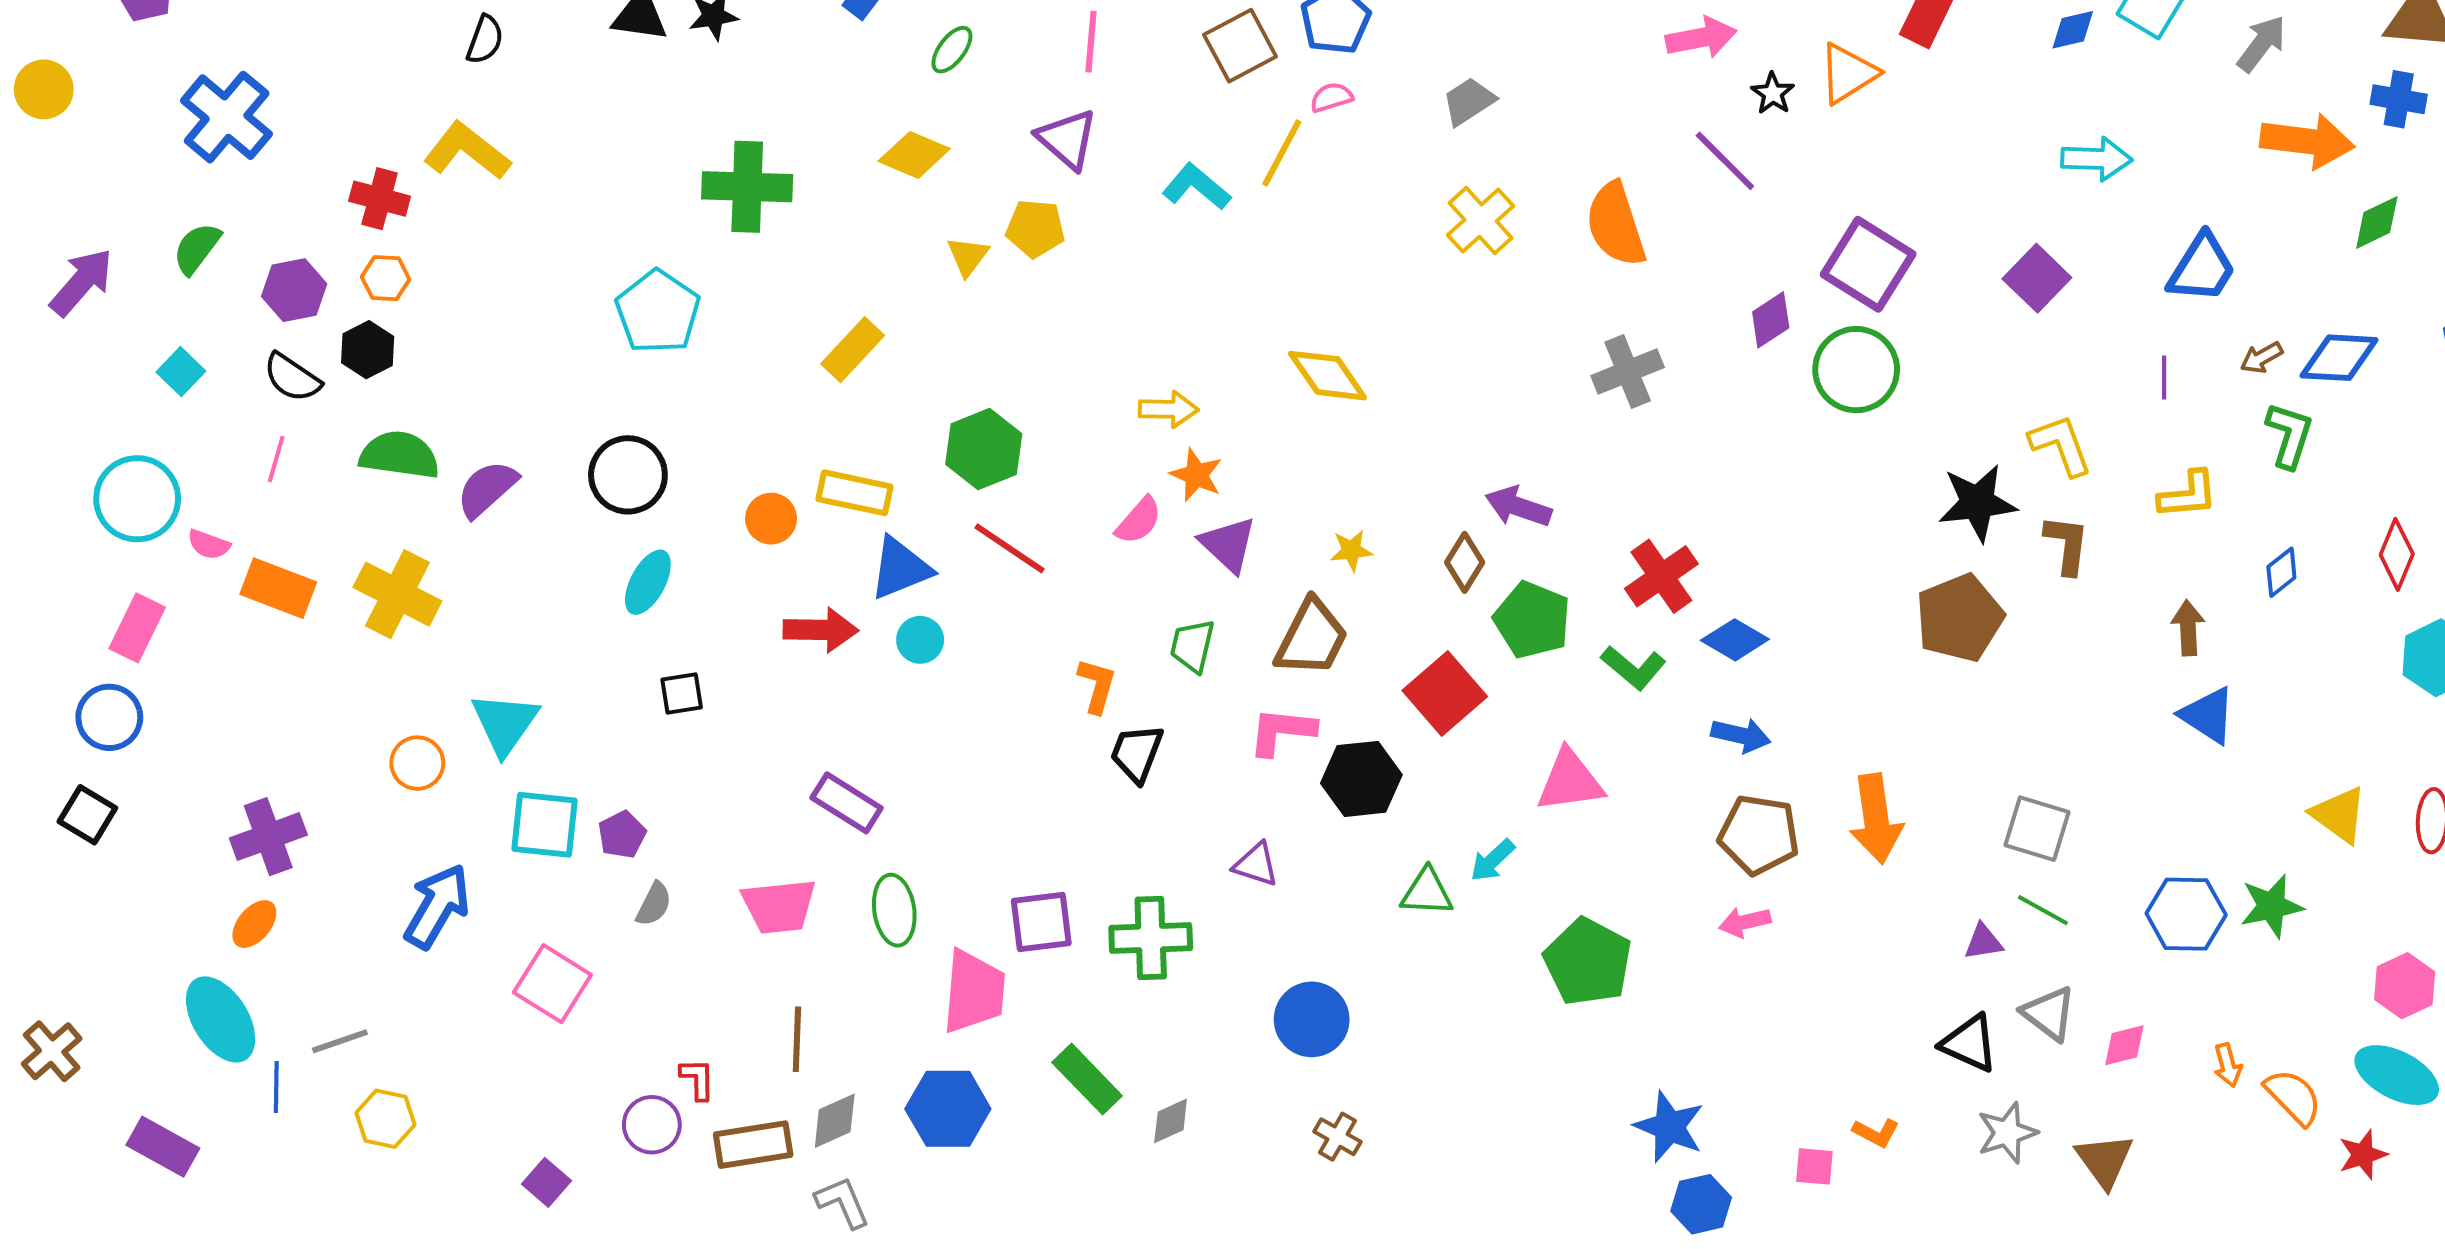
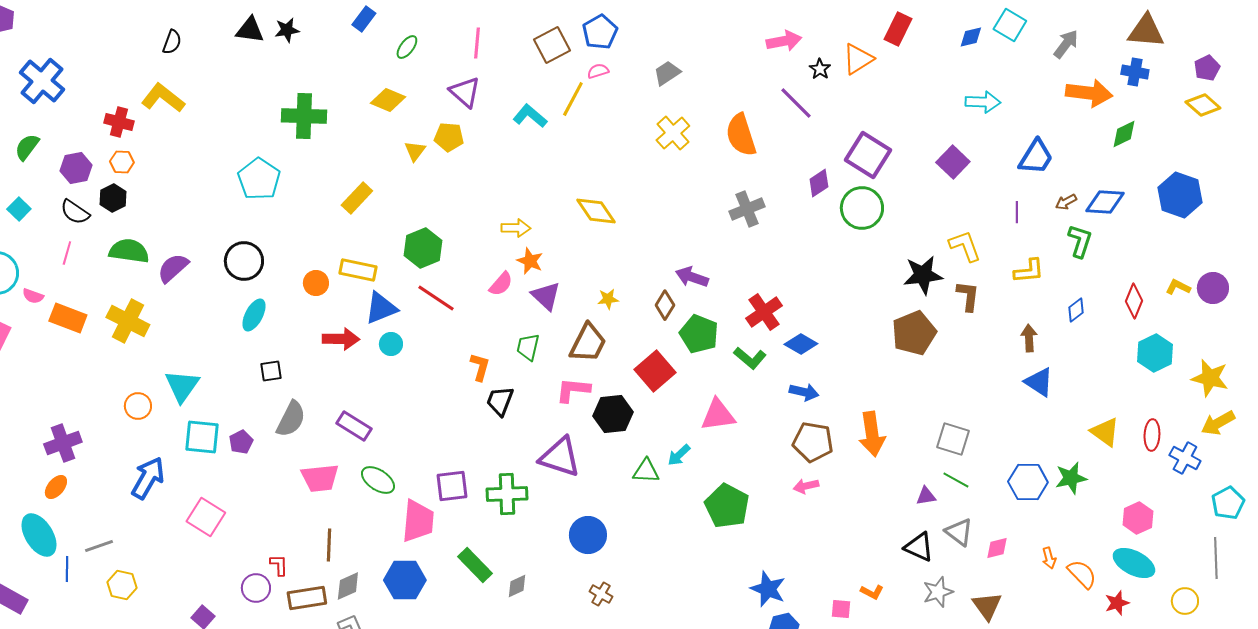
purple triangle: (1256, 864) -> (560, 457), size x1.8
gray semicircle: (654, 904) -> (291, 419), moved, size x1.6
green ellipse: (894, 910) -> (378, 480), turned -48

